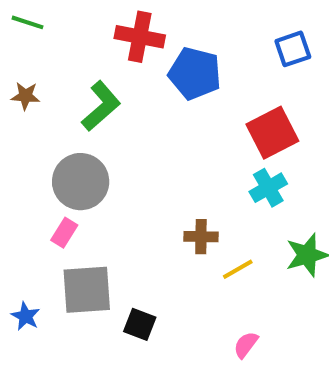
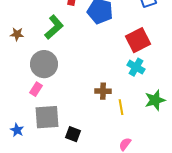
brown star: (26, 96) -> (17, 34), moved
cyan cross: (268, 188) -> (136, 67), turned -30
yellow line: (238, 269) -> (121, 107), turned -70

